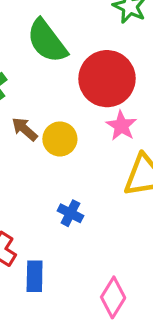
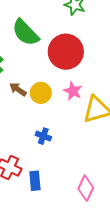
pink star: (121, 126) -> (73, 91), moved
blue cross: (70, 213) -> (43, 136), moved

